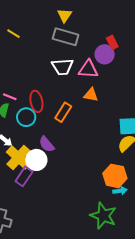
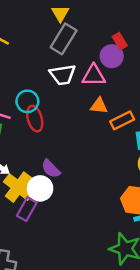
gray rectangle: (66, 37) -> (64, 39), turned -70
orange rectangle: (63, 112) -> (122, 120), moved, turned 36
cyan circle: (26, 117) -> (27, 101), moved

